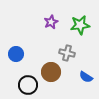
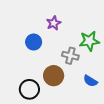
green star: (80, 25) -> (89, 41), moved
blue circle: (16, 54) -> (34, 42), moved

